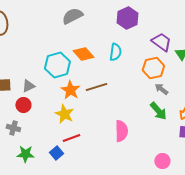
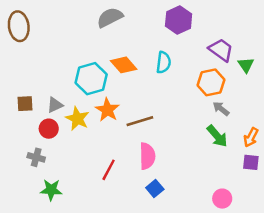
brown line: (96, 87) -> (140, 121), moved
yellow star: (64, 114) -> (77, 119), moved
pink semicircle: (121, 131) -> (147, 156), moved
red line: (71, 138) -> (109, 170), turned -42
blue square: (56, 153) -> (155, 189), moved

